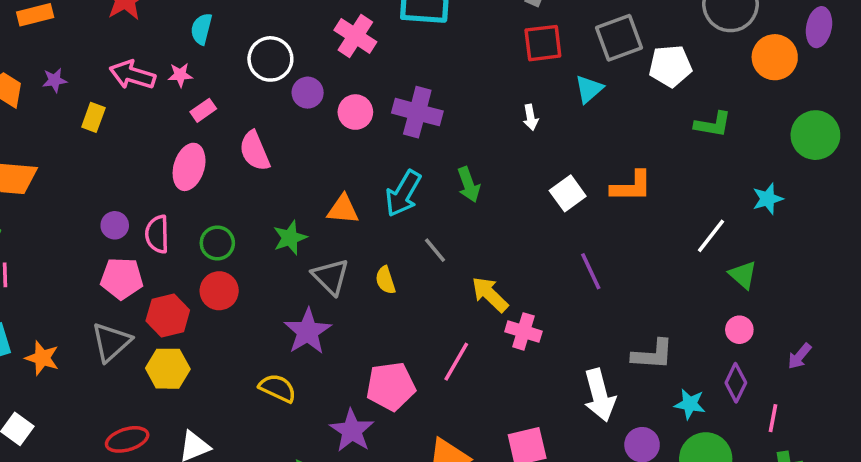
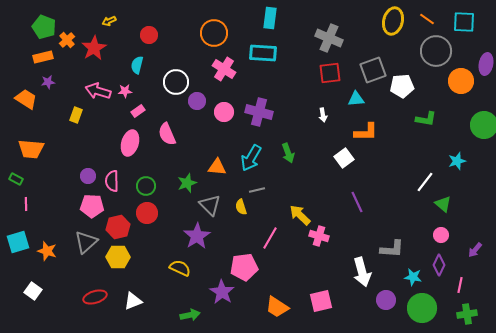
purple star: (55, 80) -> (48, 82), moved
cyan triangle: (589, 89) -> (356, 99), turned 36
orange L-shape: (631, 186) -> (366, 132), moved
gray line: (435, 250) -> (257, 190), moved, turned -63
pink line: (456, 362) -> (270, 238), moved

